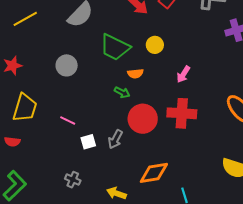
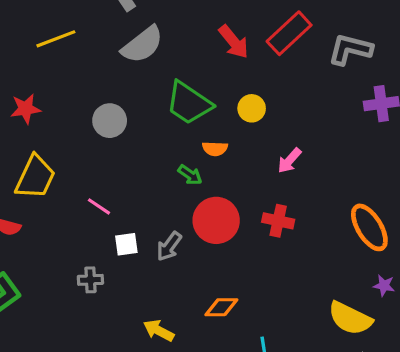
red cross: (182, 113) -> (278, 221), size x0.7
orange diamond: (154, 173) -> (221, 307), size x0.7
gray cross: (73, 180) -> (90, 280), moved, turned -35

